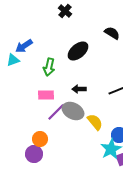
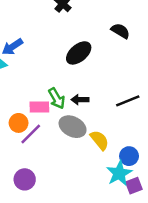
green arrow: (49, 67) -> (57, 98), moved, turned -42
purple line: (56, 112) -> (31, 134), moved
orange circle: (40, 139) -> (19, 123), moved

